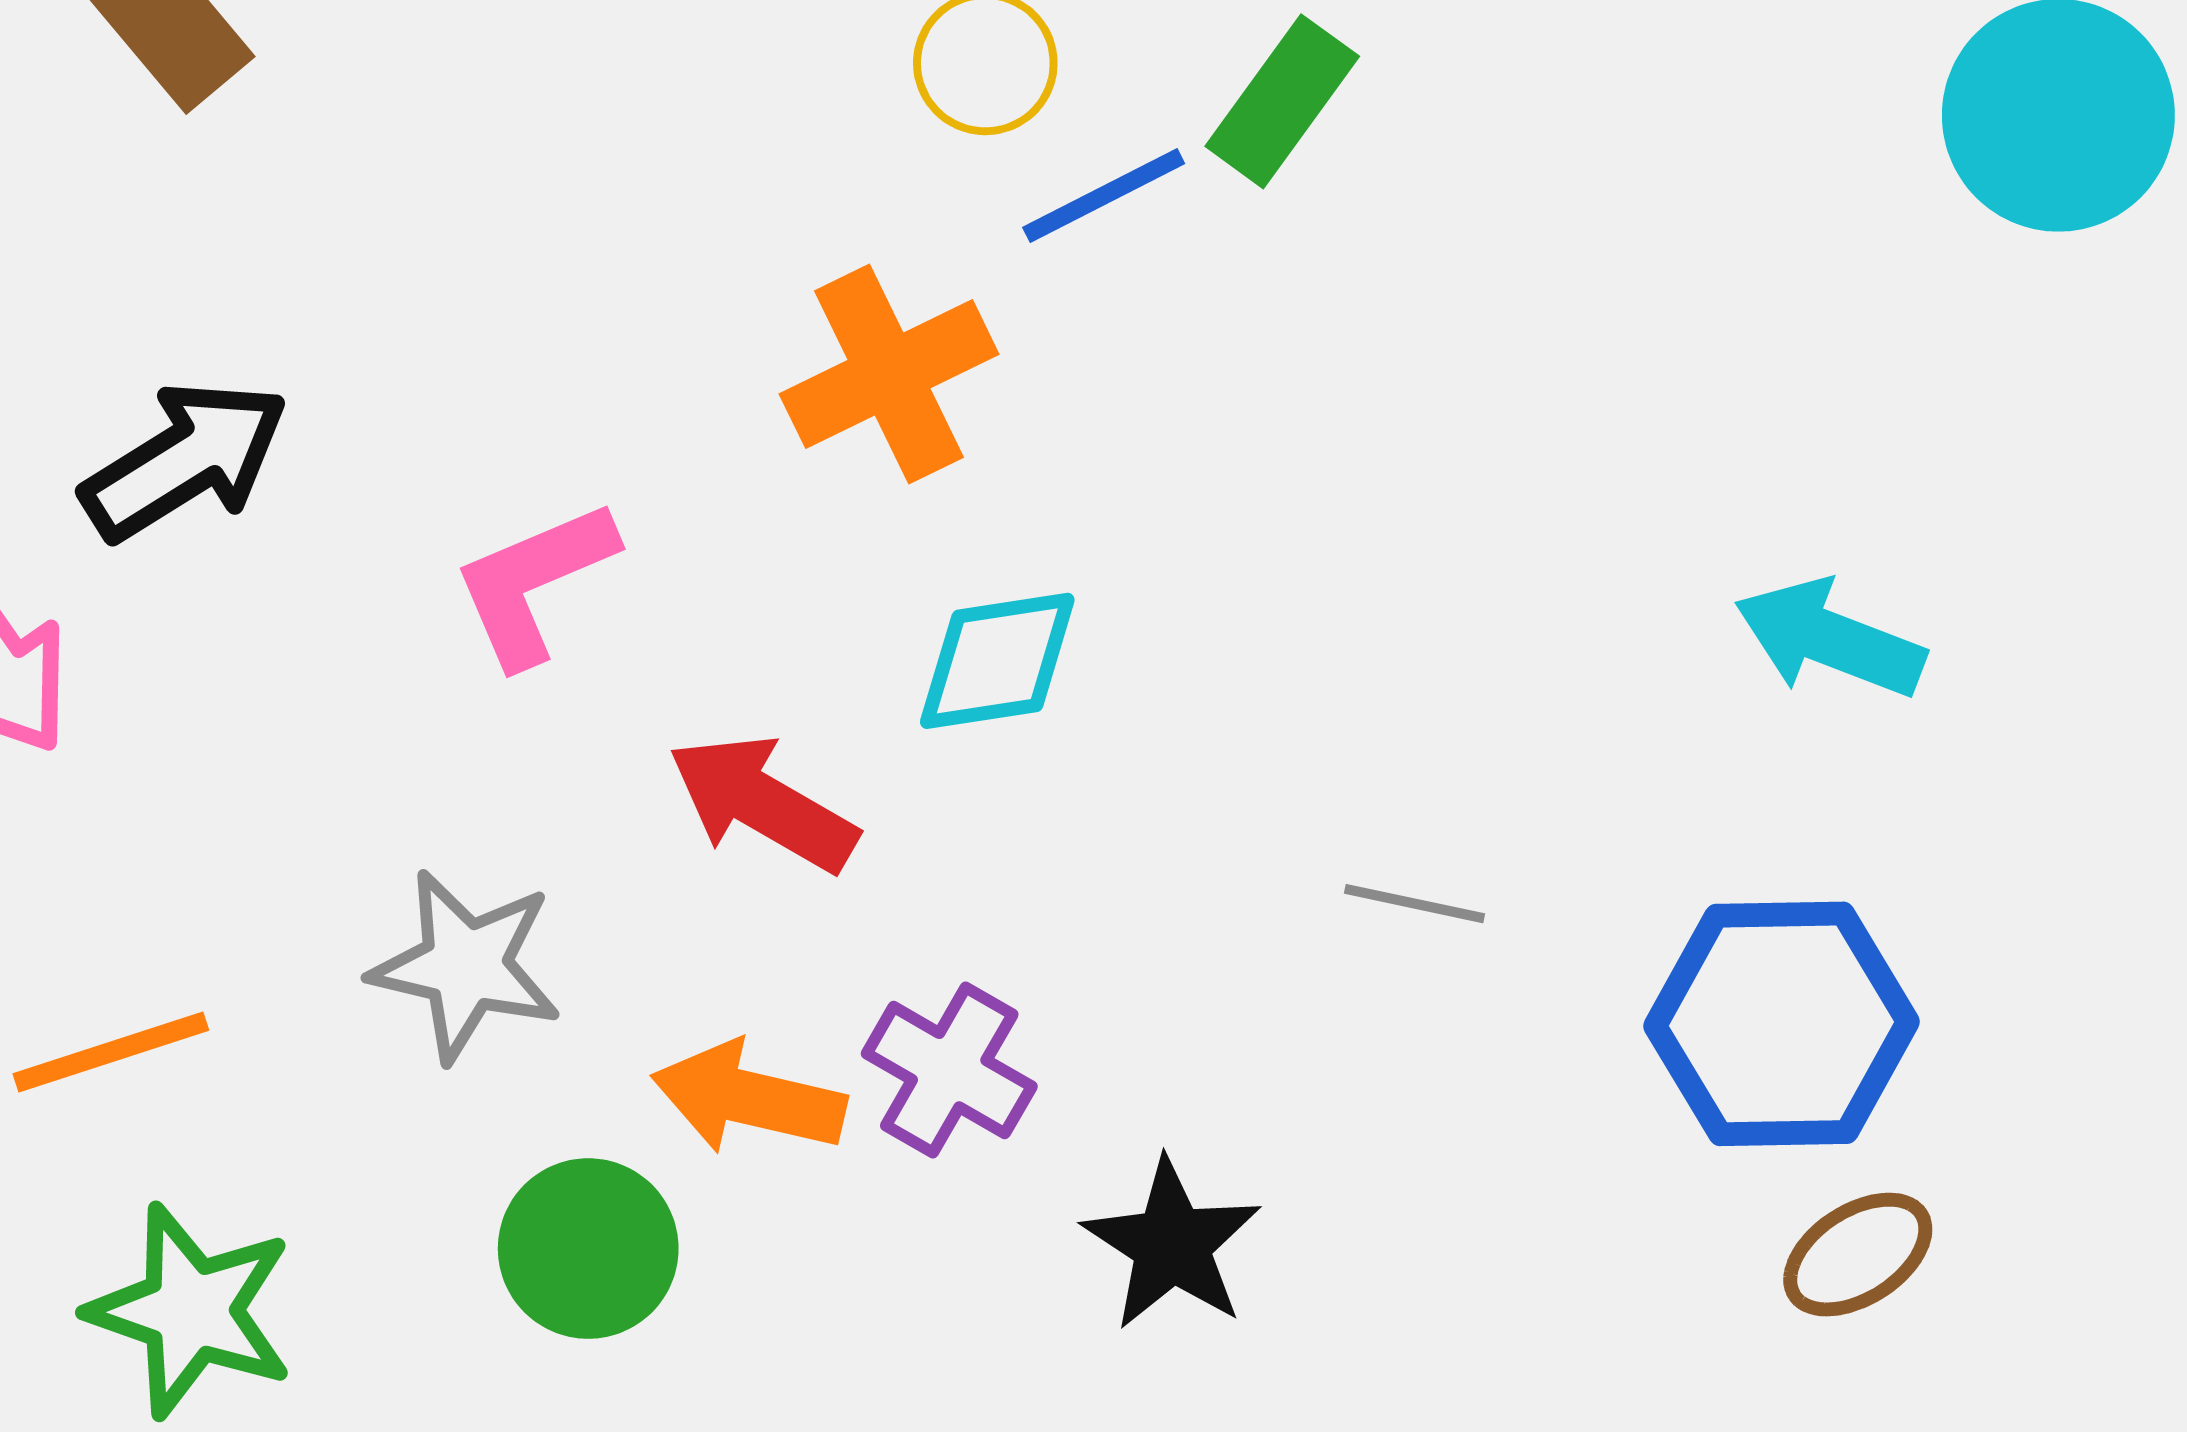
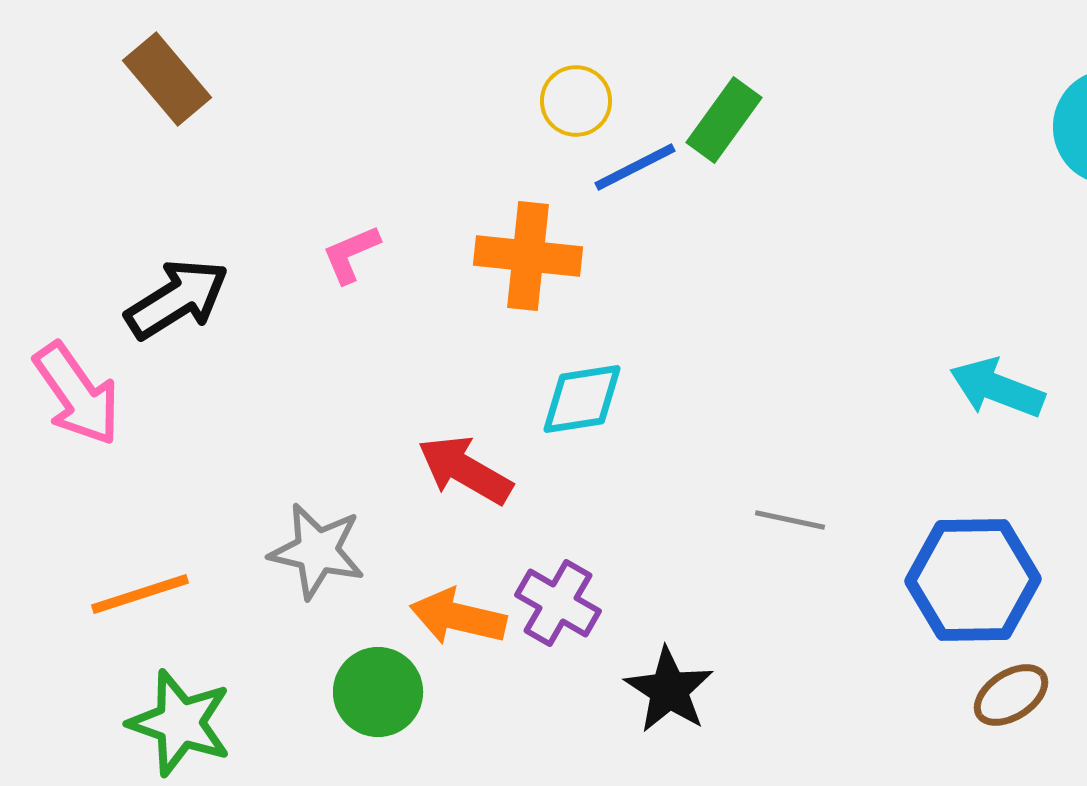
orange cross: (889, 374) -> (528, 256), turned 32
pink L-shape: (534, 583) -> (351, 254), moved, size x0.7

